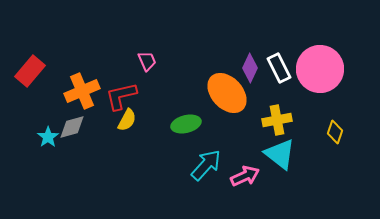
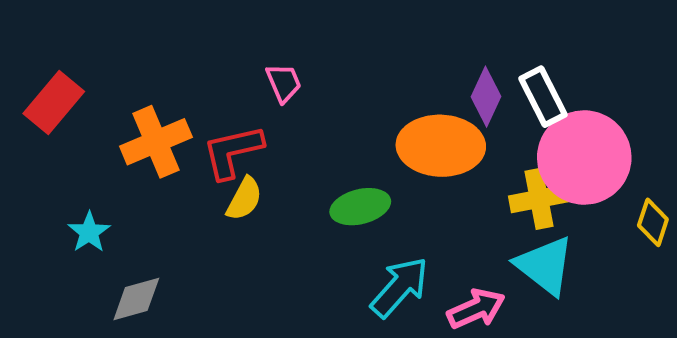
pink circle: (320, 69) -> (584, 158), moved
orange ellipse: (227, 93) -> (441, 146), turned -45
gray diamond: (72, 127) -> (136, 299), moved

